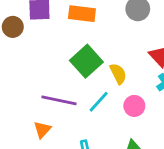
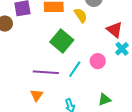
yellow semicircle: (118, 74) -> (81, 15), moved
pink circle: (134, 106) -> (98, 61), moved

